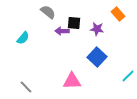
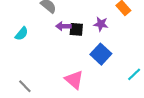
black square: (74, 23) -> (76, 29), moved
pink triangle: (72, 81) -> (74, 80), turned 42

